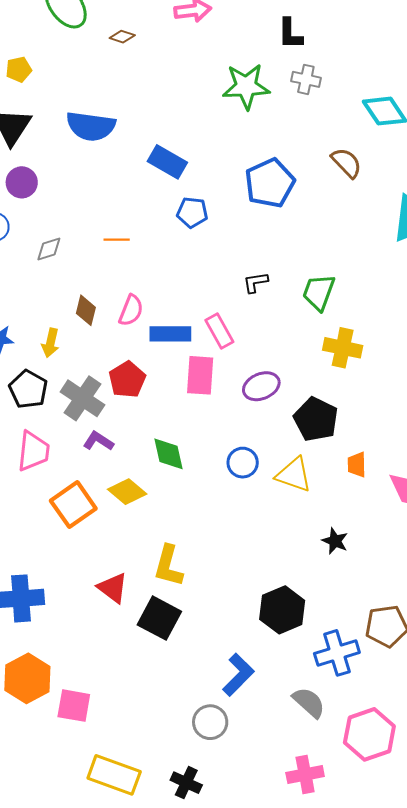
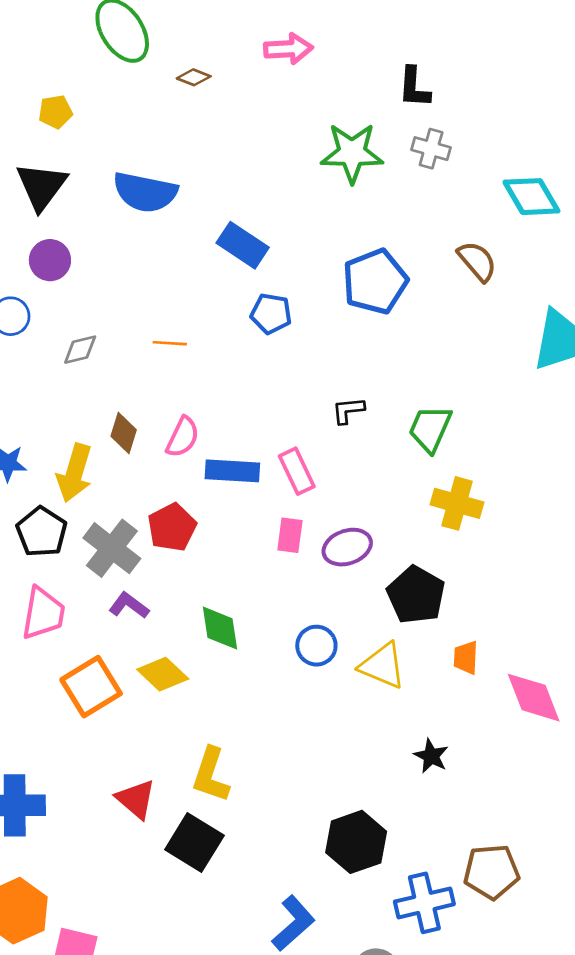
yellow arrow: (51, 343) -> (74, 473), size x1.5
pink rectangle: (200, 375) -> (290, 535), moved, size x0.7

